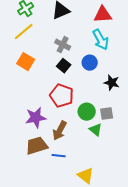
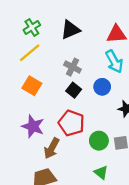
purple star: (36, 118) -> (33, 126), moved, turned 30
green triangle: (96, 130) -> (101, 172), moved
brown arrow: (60, 131) -> (52, 148), moved

